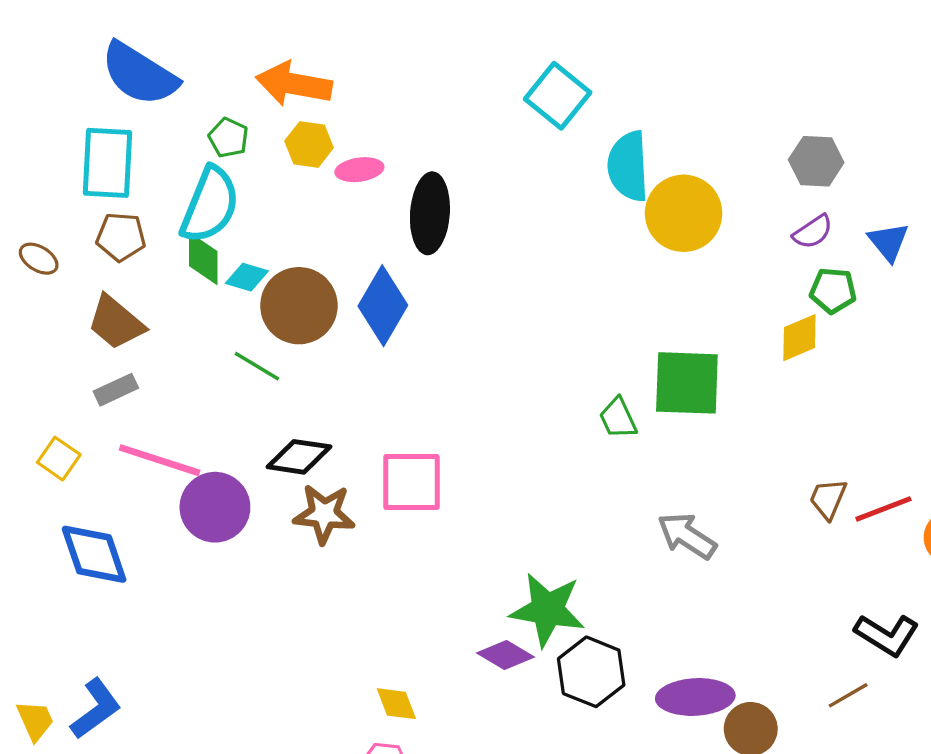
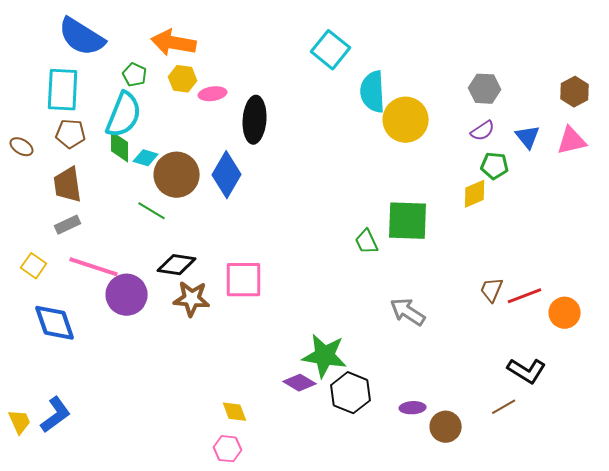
brown trapezoid: (116, 322) -> (68, 185), turned 42
purple ellipse: (695, 697) -> (413, 408), size x0.6

